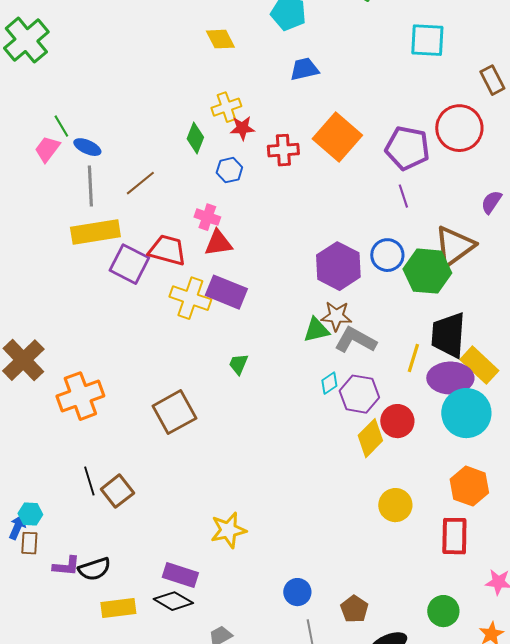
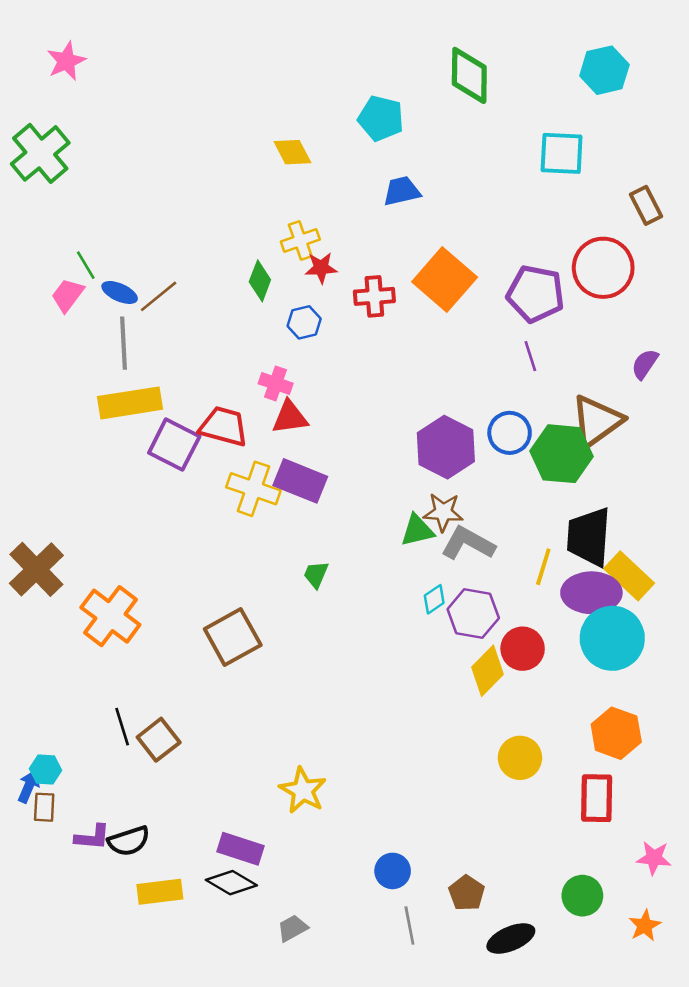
brown line: (140, 183) -> (159, 296), moved
orange cross: (80, 396) -> (110, 616), turned -33
yellow star: (228, 530) -> (303, 790), turned -30

